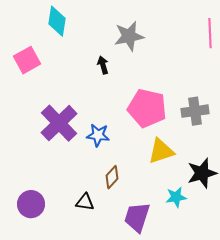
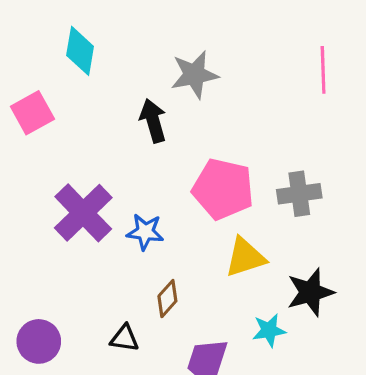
black arrow: (103, 65) -> (153, 121), size x1.5

